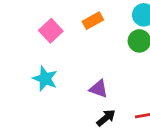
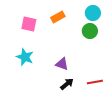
pink square: (51, 31) -> (29, 24), turned -35

